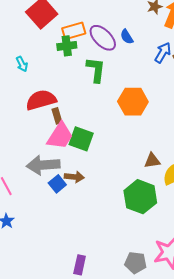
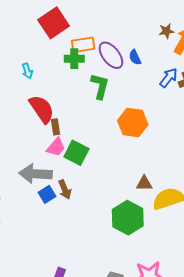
red semicircle: (41, 100) -> (42, 109), turned 64
pink trapezoid: (60, 136) -> (56, 147), size x0.7
brown arrow: (74, 177) -> (65, 190), turned 54

